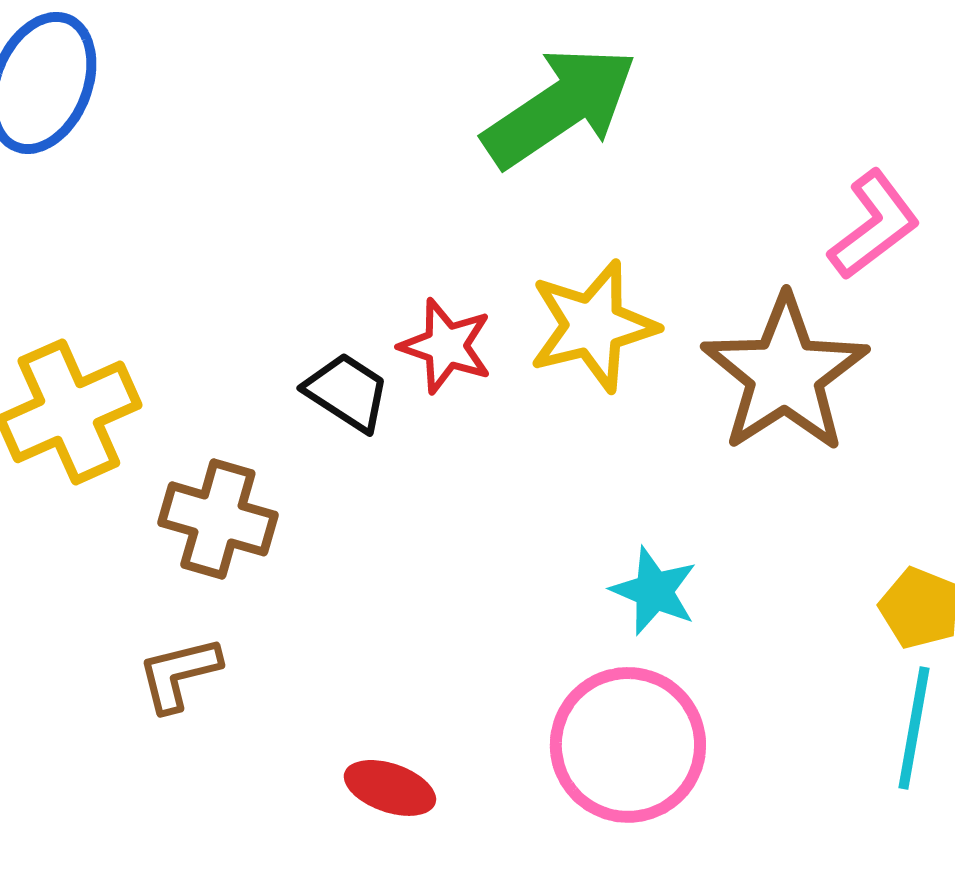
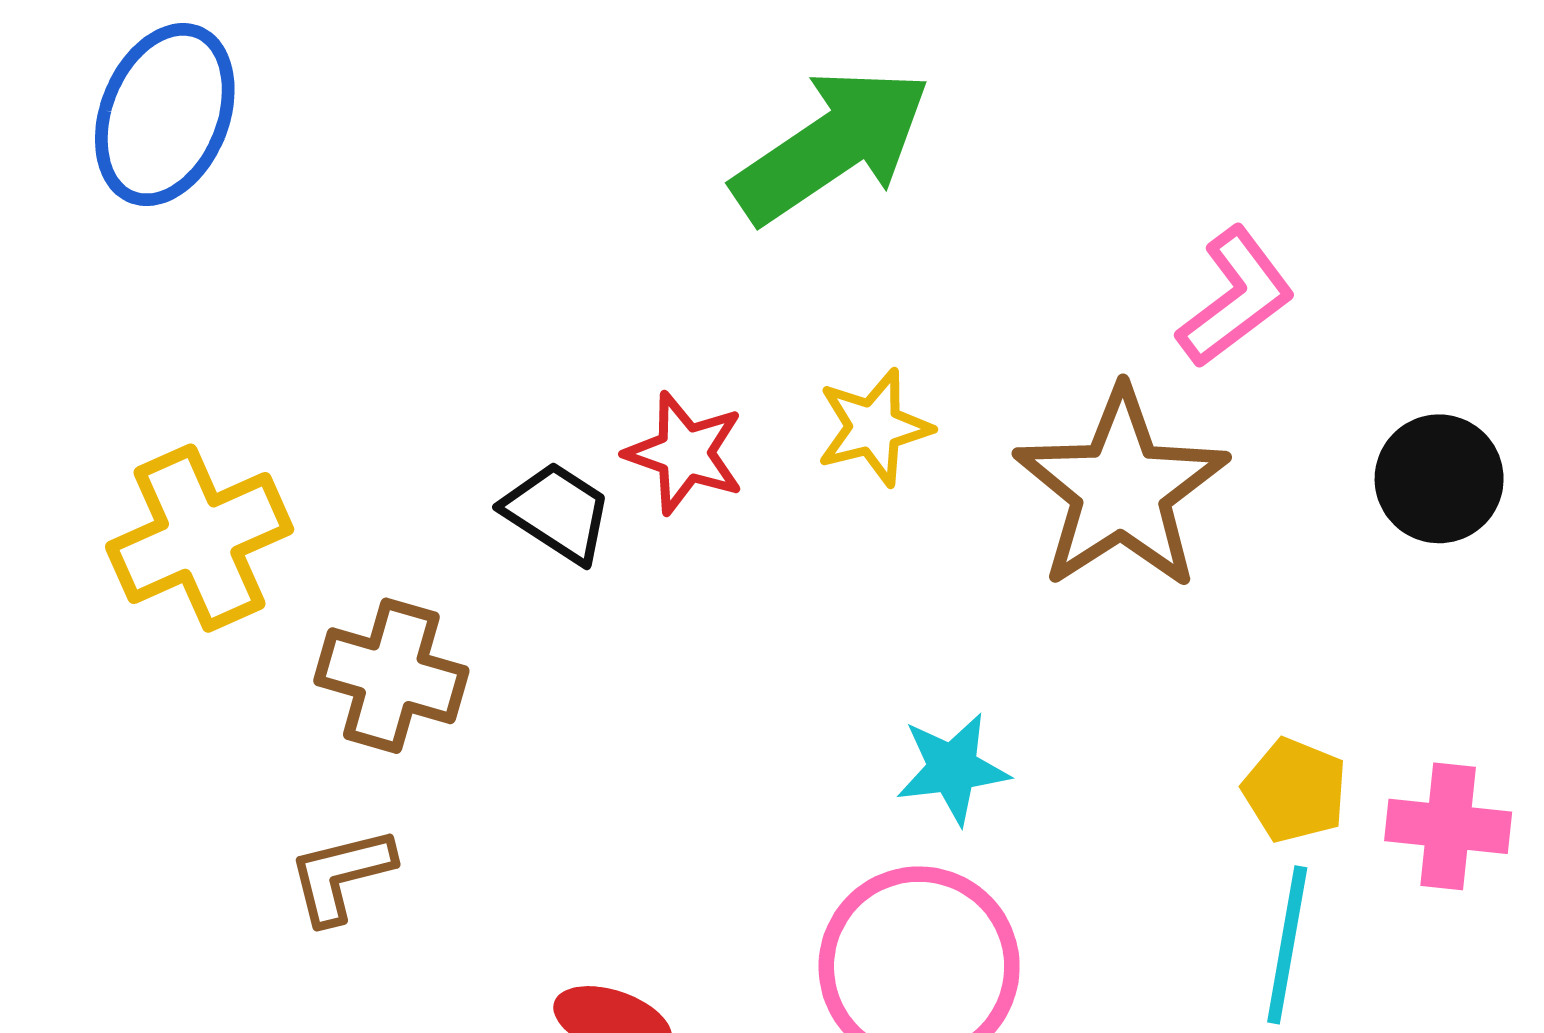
yellow star: (593, 326) -> (874, 427), size x0.7
cyan star: (654, 591) -> (953, 768), turned -30

